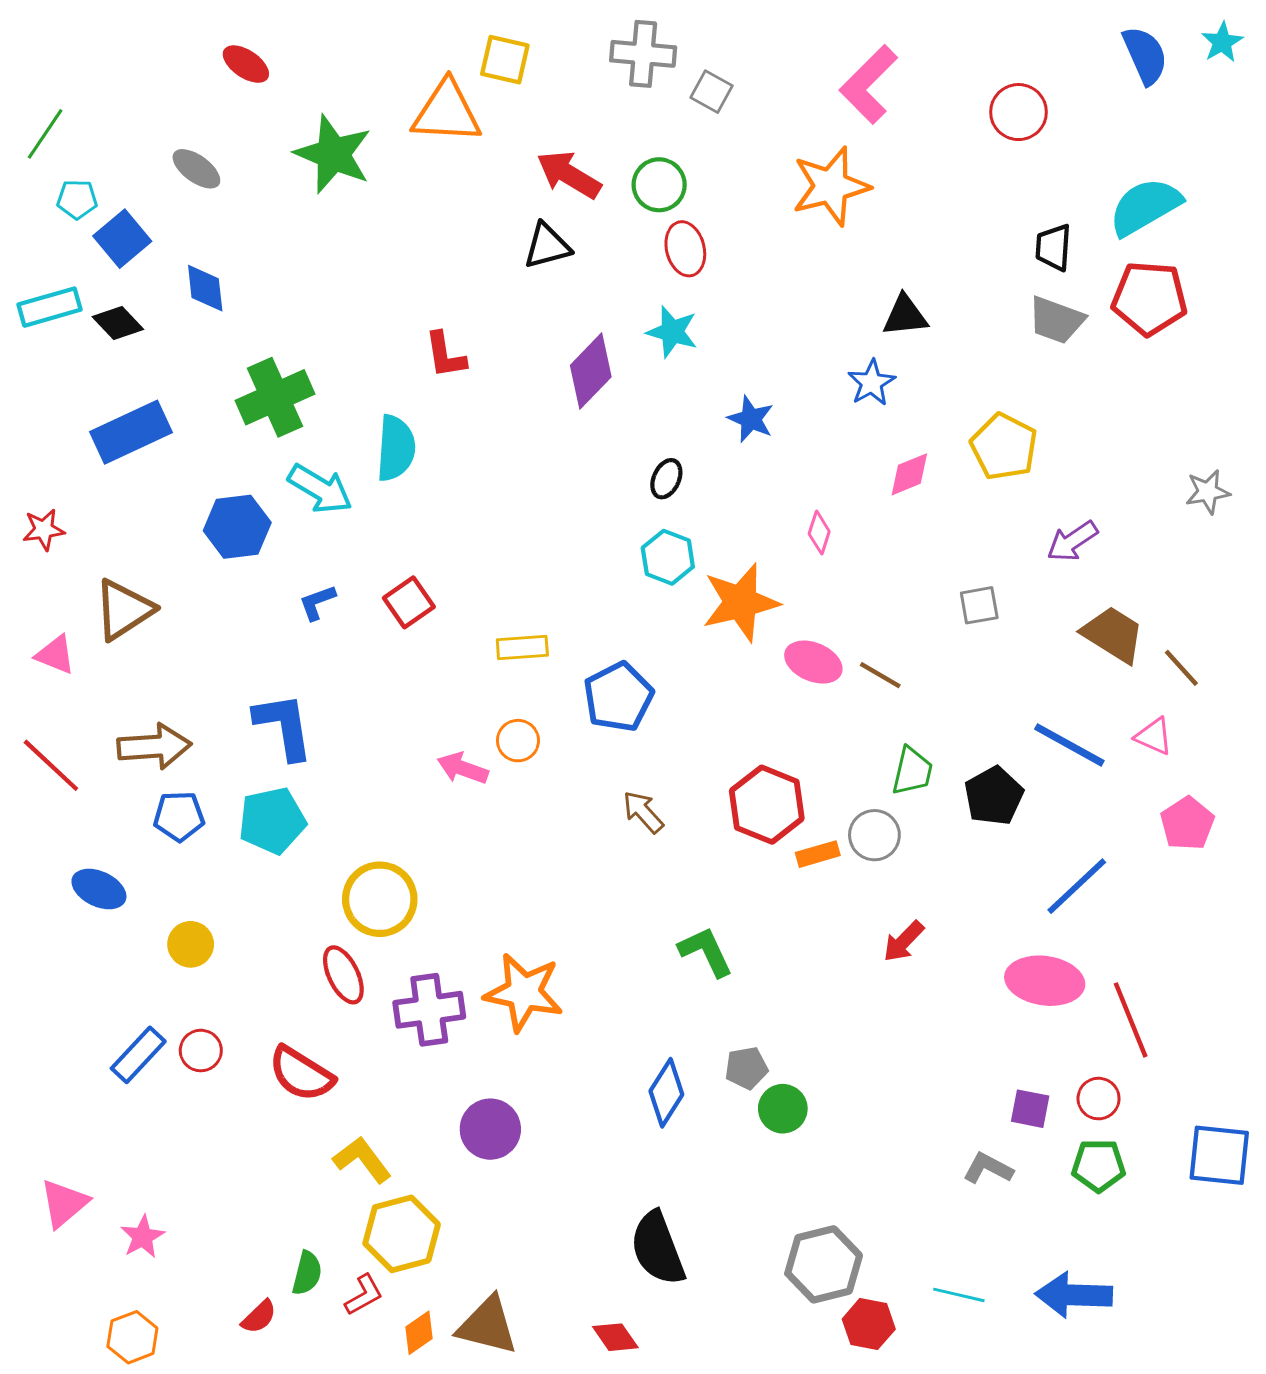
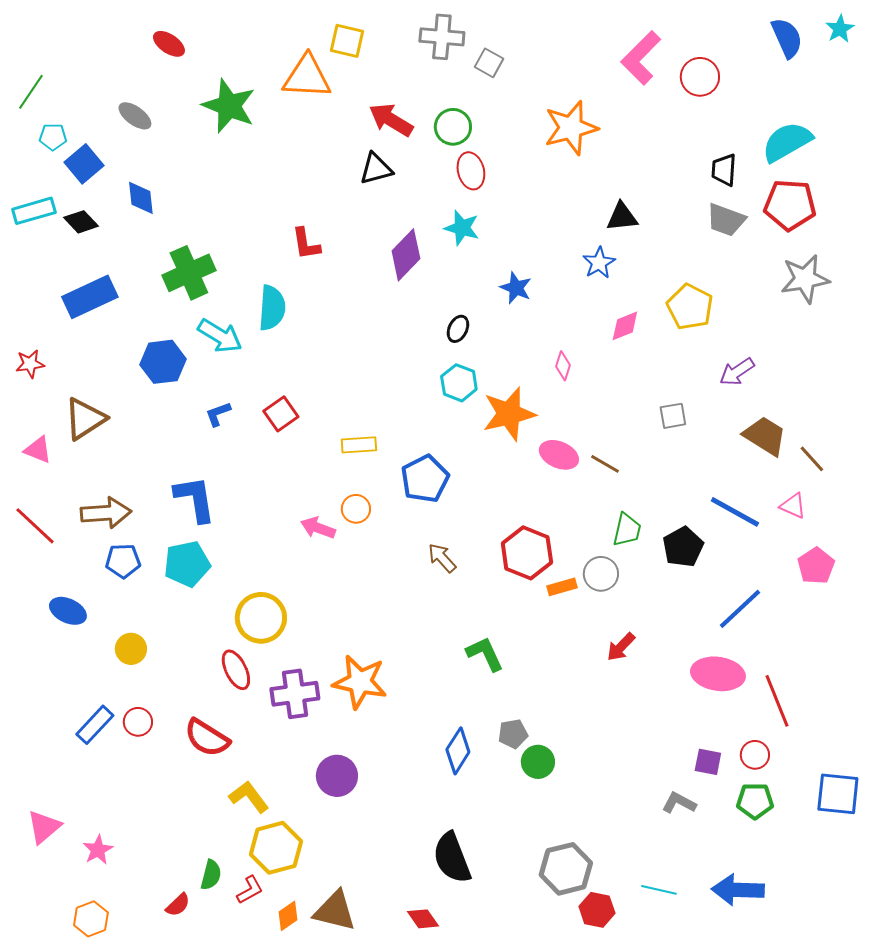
pink L-shape: (869, 84) -> (641, 58), moved
gray star: (1208, 492) -> (805, 279), moved, size x1.6

